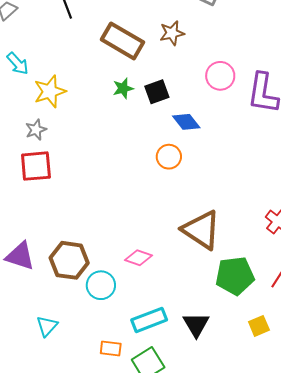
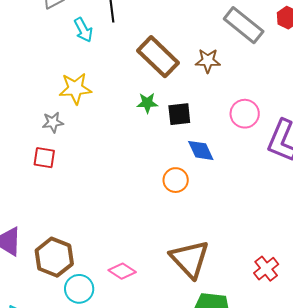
cyan arrow: (18, 64) -> (83, 30), moved
red square: (36, 166) -> (44, 158), size x0.7

